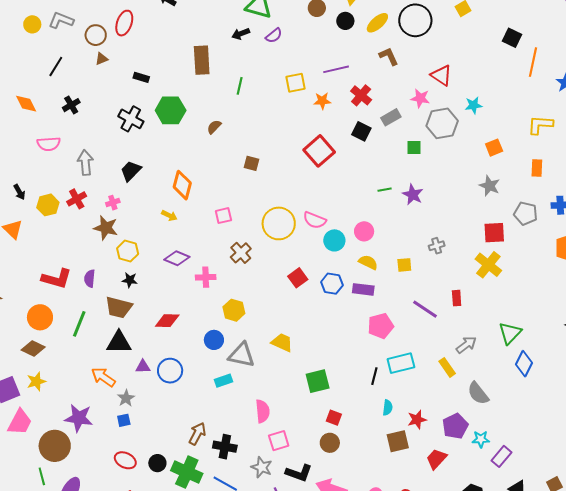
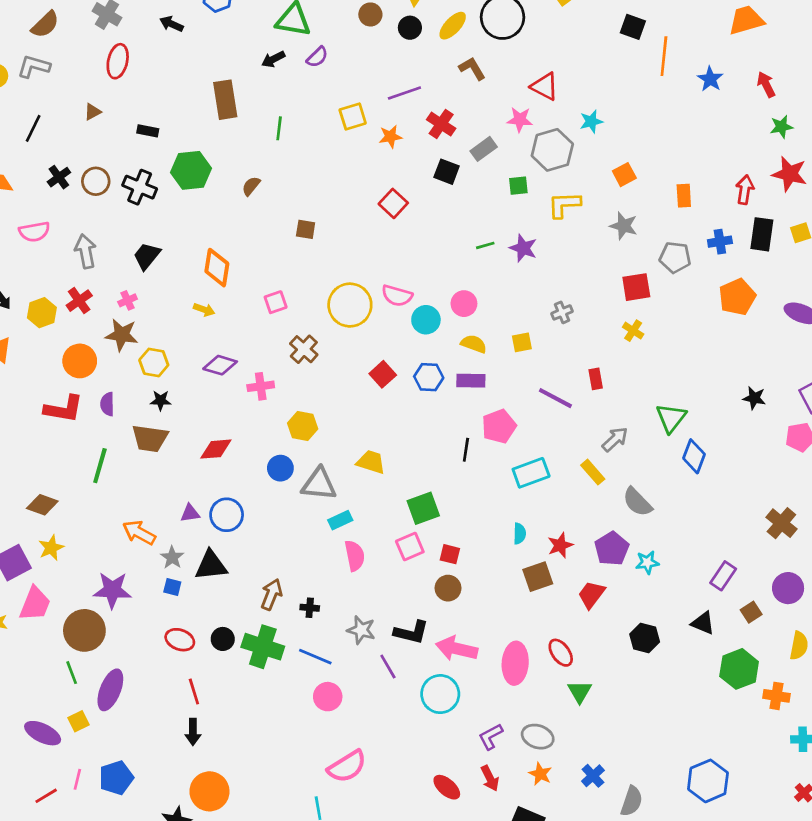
brown circle: (96, 35) -> (96, 181), moved
yellow L-shape: (540, 125) -> (564, 205), moved
red square: (319, 151) -> (393, 203), size x0.7
yellow cross: (488, 265) -> (633, 331), size x0.6
orange circle: (40, 317) -> (80, 361), moved
black triangle: (119, 342) -> (211, 565), moved
black line: (374, 376) -> (466, 450), moved
cyan rectangle: (223, 381) -> (340, 520), moved
blue square: (124, 420) -> (172, 587), turned 32
pink square: (279, 441) -> (410, 546), moved
black cross: (225, 447) -> (310, 608), size x0.6
purple rectangle: (501, 456) -> (723, 576), moved

